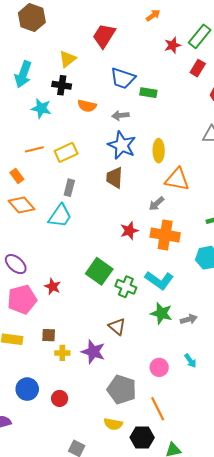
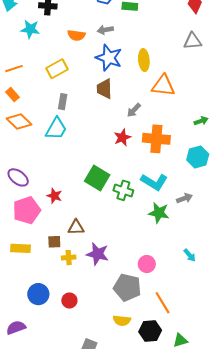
orange semicircle: (87, 106) -> (76, 35), moved
orange line: (34, 149) -> (14, 69), moved
gray arrow: (156, 204) -> (134, 110), moved
gray arrow: (189, 319) -> (185, 198), moved
brown triangle: (117, 327) -> (76, 227), moved, turned -36
pink circle: (159, 367) -> (147, 264), moved

